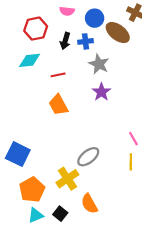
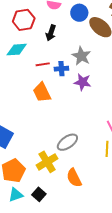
blue cross: (86, 41) -> (61, 69), moved
purple star: (101, 92) -> (83, 82), turned -30
orange semicircle: (89, 204) -> (74, 178), moved

